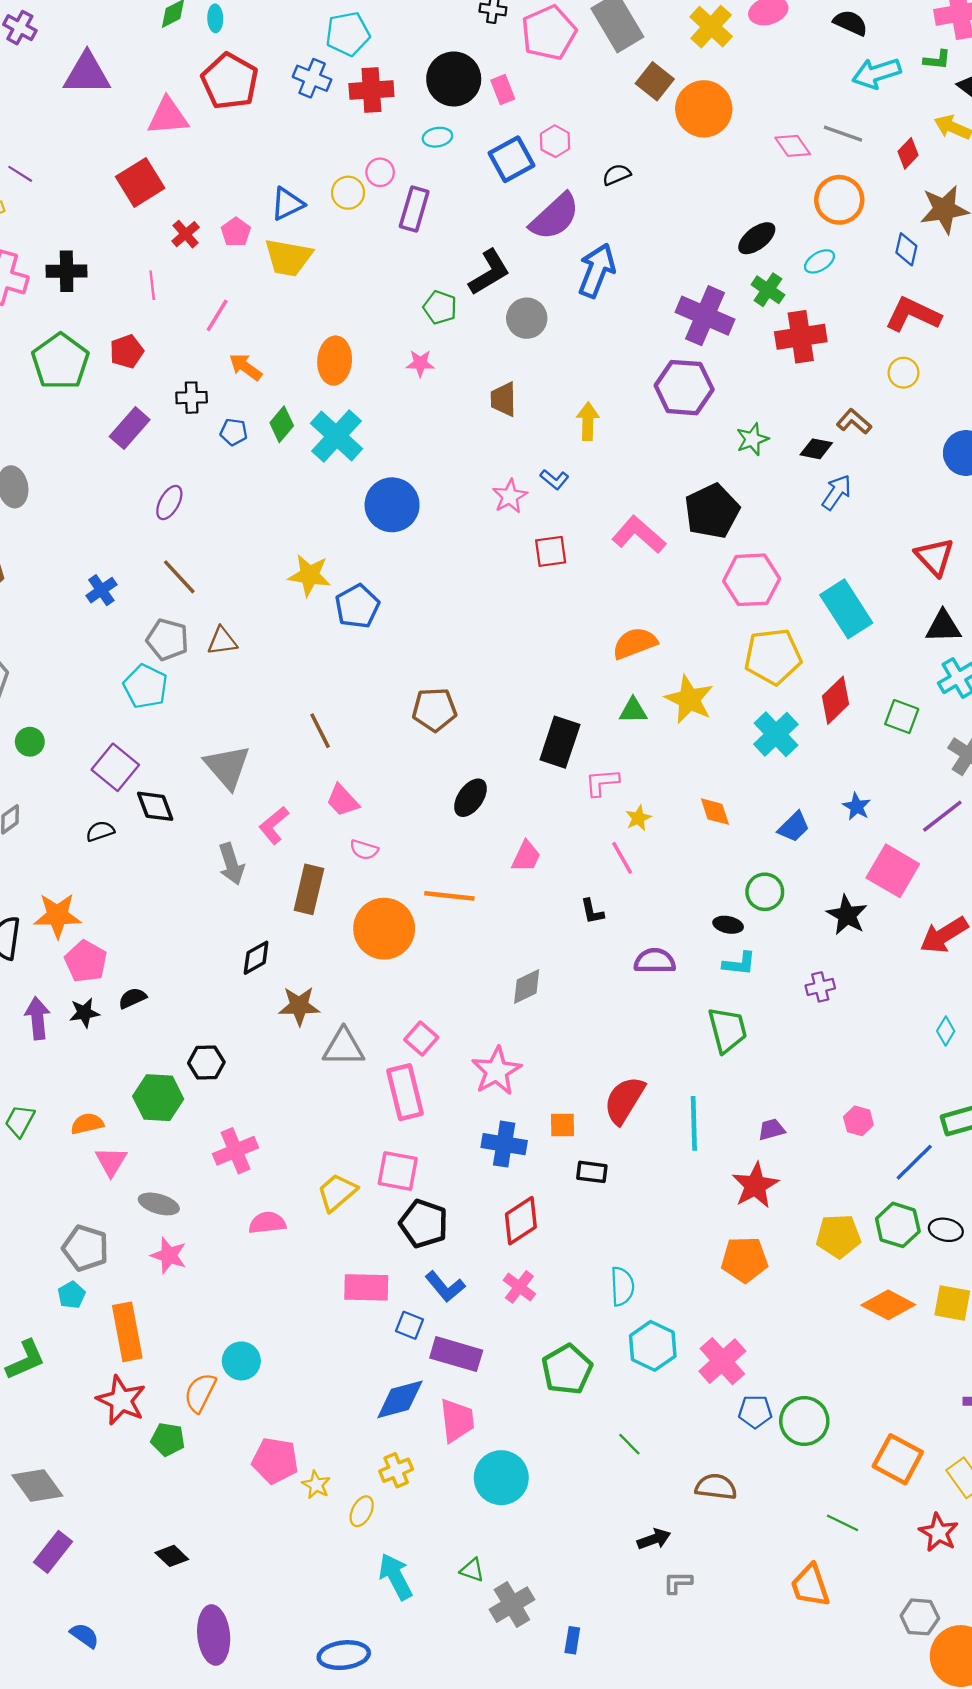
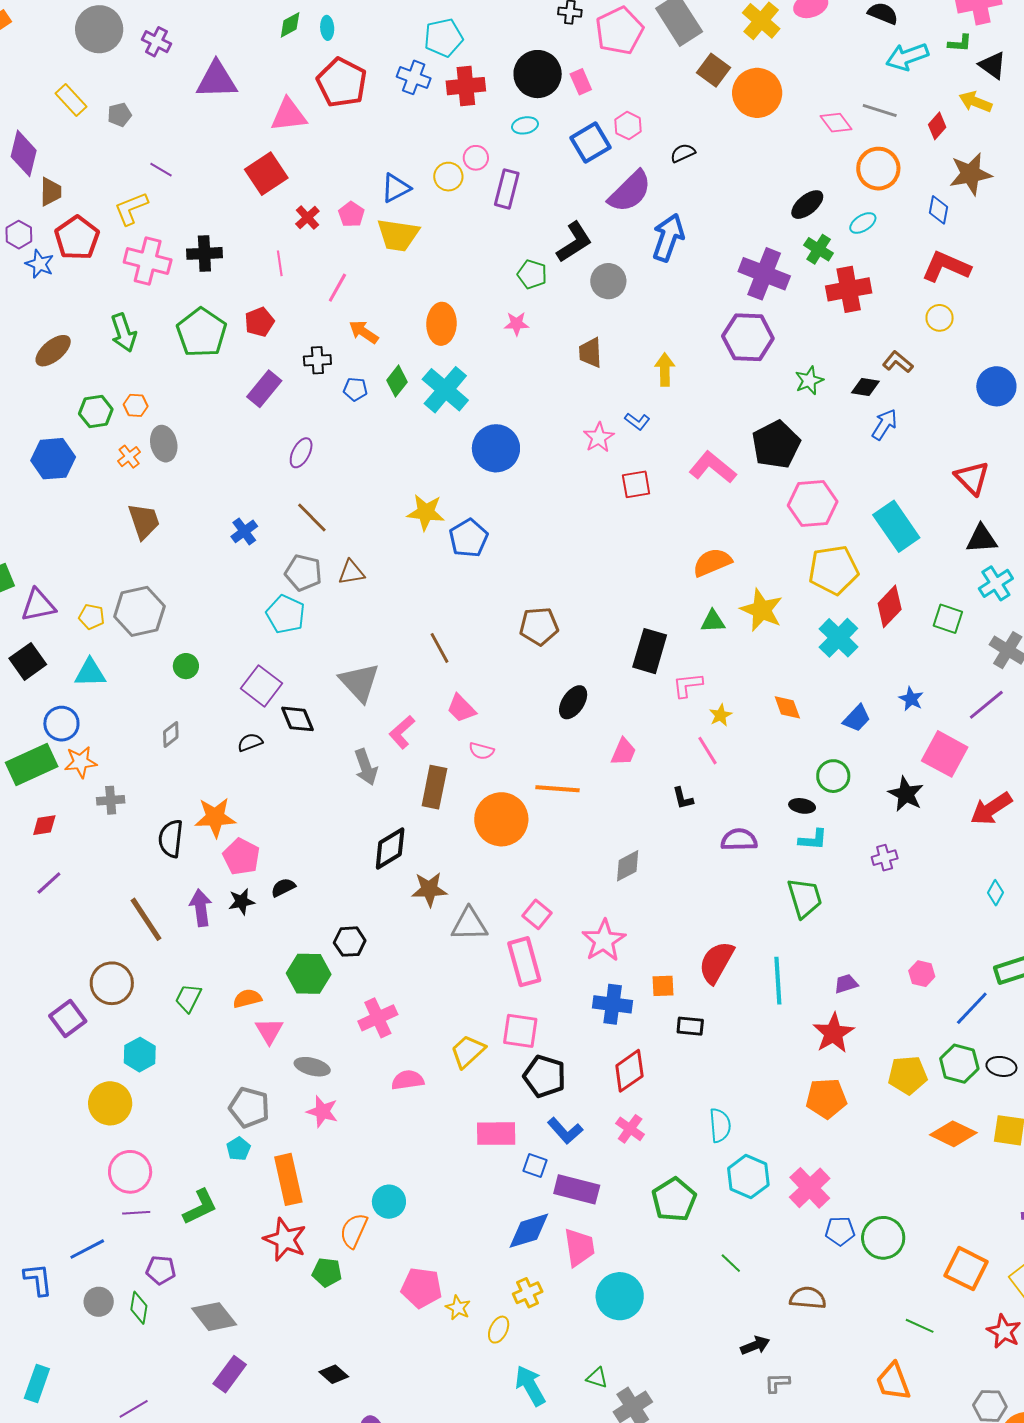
black diamond: (256, 958) -> (390, 848), size x1.4

